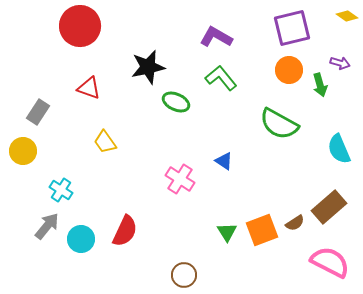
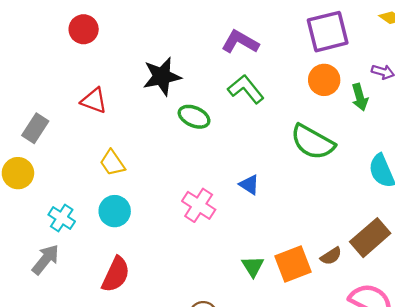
red circle: (80, 26) -> (84, 29), size x0.6
red semicircle: (125, 231) -> (116, 274), moved
cyan circle: (81, 239) -> (115, 211), moved

